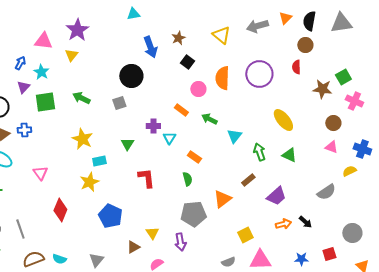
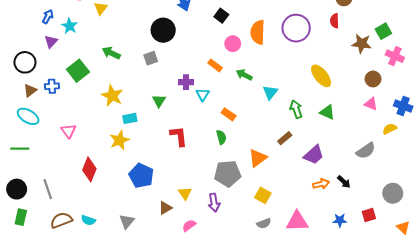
green square: (45, 102) -> (78, 71), moved, turned -30
yellow square: (245, 235) -> (263, 195), moved, turned -35

